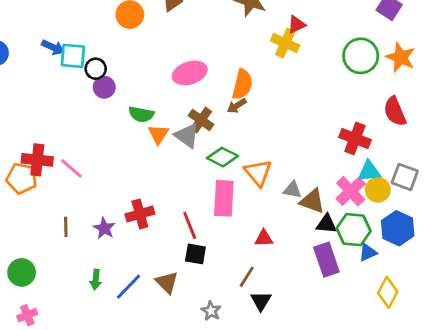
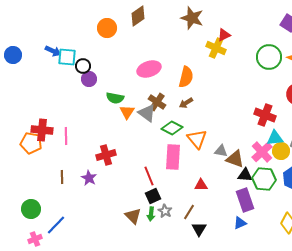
brown arrow: (237, 106) -> (186, 103), moved
pink line: (71, 168) -> (66, 136), turned 48
red cross: (140, 214) -> (106, 155), moved
blue triangle: (368, 252) -> (240, 223), moved
black square: (195, 254) -> (153, 196), turned -35
green arrow: (96, 280) -> (151, 214), moved
blue line: (128, 287) -> (56, 225), moved
gray star: (211, 311) -> (165, 211), moved

